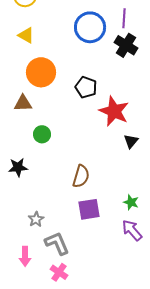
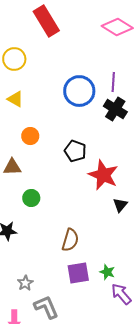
orange circle: (41, 72) -> (30, 136), size x0.6
green star: (131, 202) -> (107, 272), moved

